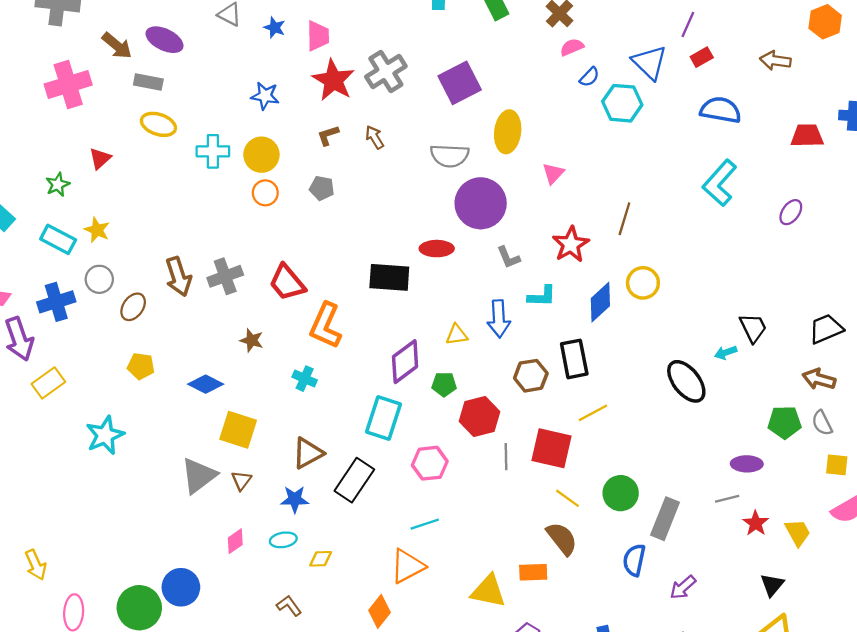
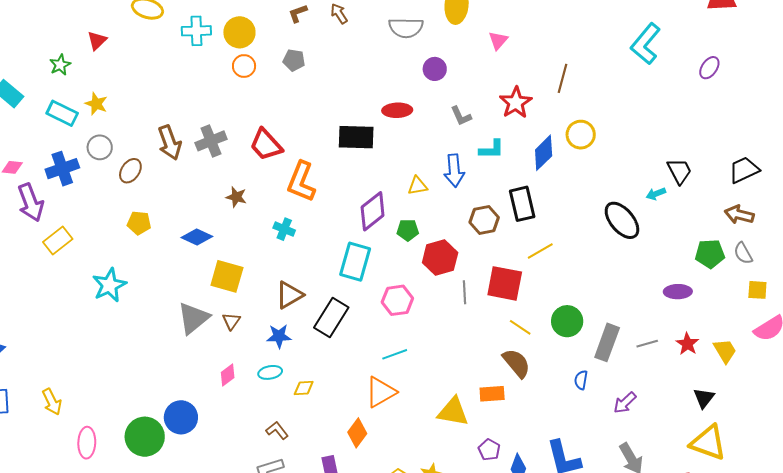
purple circle: (481, 203) -> (435, 69), size x0.5
gray line: (727, 499) -> (647, 344), moved
blue semicircle: (634, 560) -> (581, 380), size x0.7

